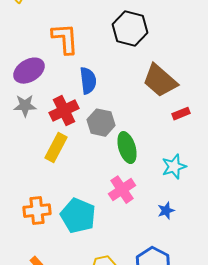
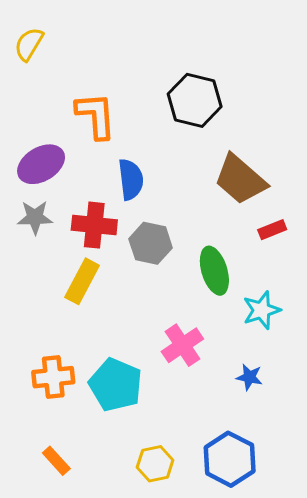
red cross: (64, 111) -> (94, 225), turned 32
green ellipse: (127, 148) -> (214, 271), moved
blue star: (166, 211) -> (249, 377), turned 30

